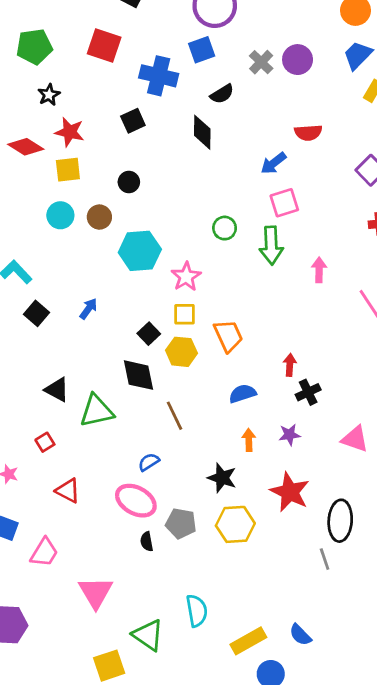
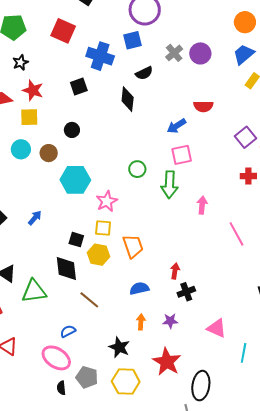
black square: (149, 334) -> (76, 240), turned -35
brown line: (174, 416) -> (89, 300), turned -30

